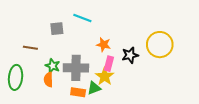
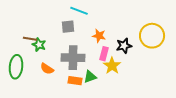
gray square: (57, 29) -> (68, 27), moved
green star: (53, 66) -> (39, 45), moved
yellow star: (105, 76) -> (112, 66), moved
orange semicircle: (48, 80) -> (47, 69), turned -56

